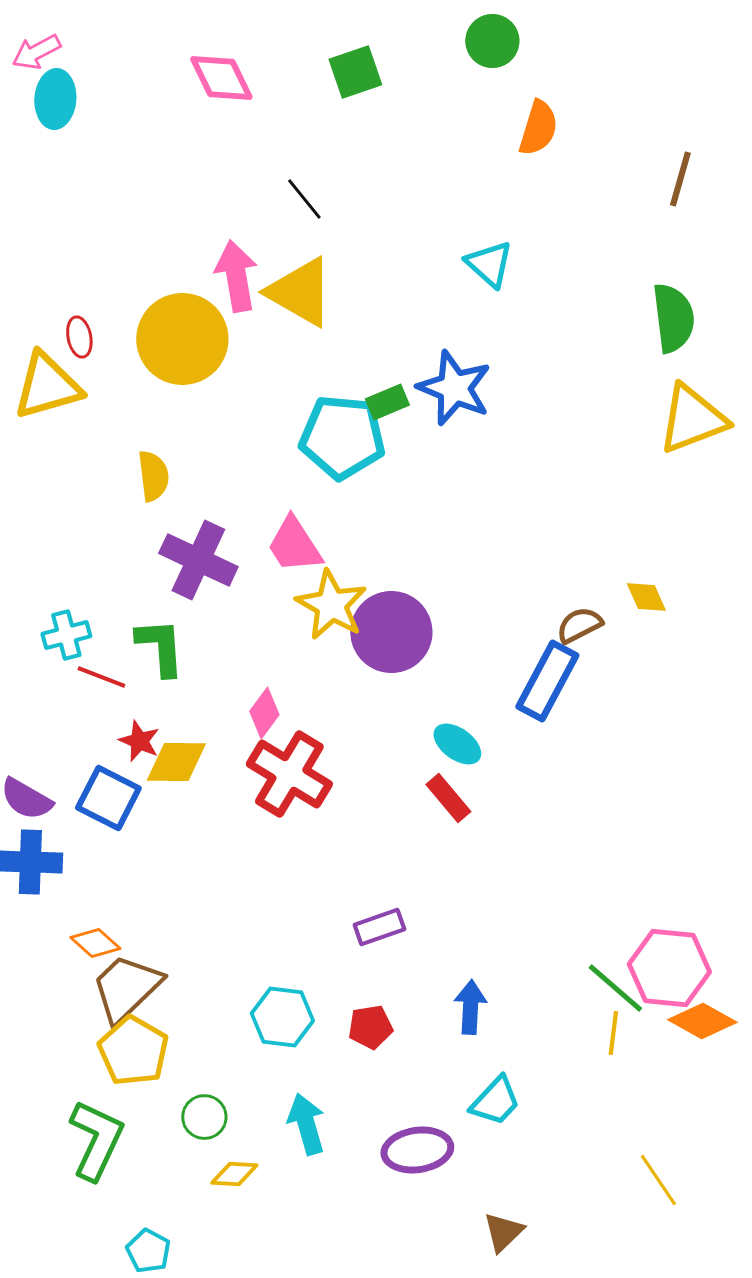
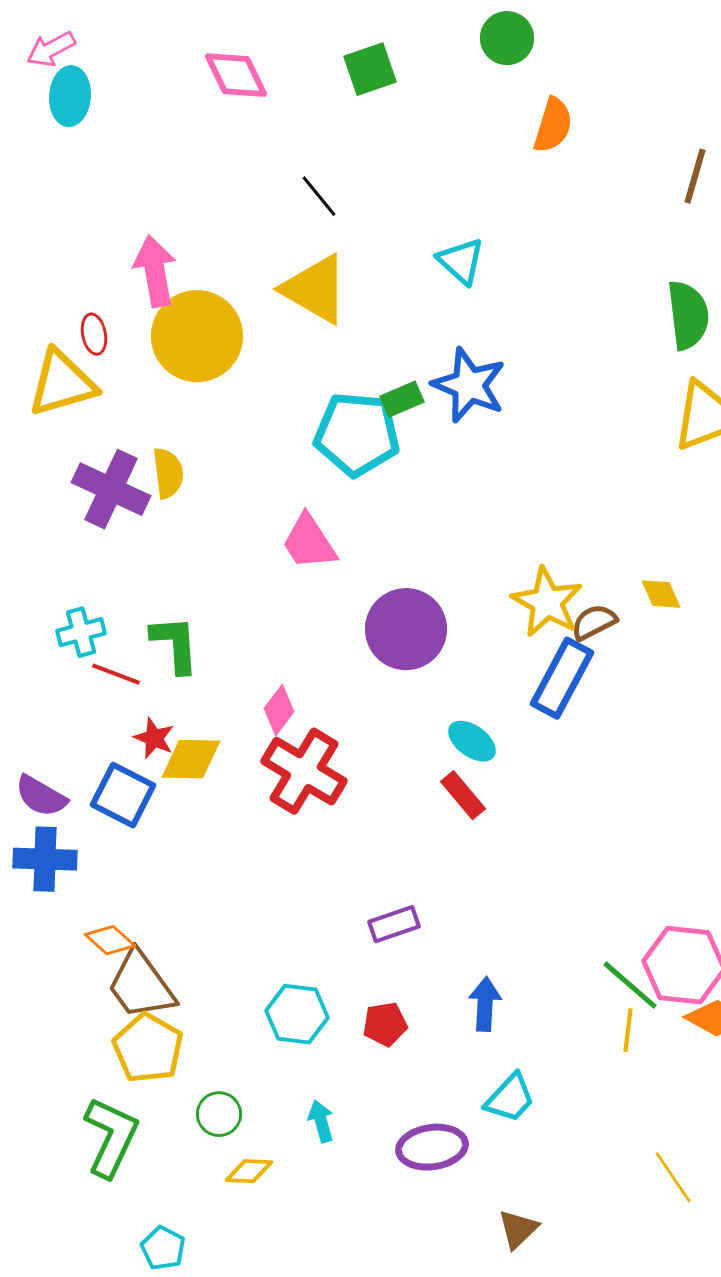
cyan triangle: (489, 264) -> (461, 261), moved
pink arrow: (236, 276) -> (155, 271), moved
purple cross: (198, 560) -> (111, 489), moved
yellow star: (331, 605) -> (547, 602), moved
brown trapezoid: (126, 988) -> (141, 985), turned -82
cyan arrow: (306, 1124) -> (321, 1121), size x0.7

